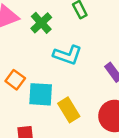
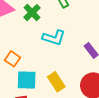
cyan square: (41, 94) -> (27, 80), moved

